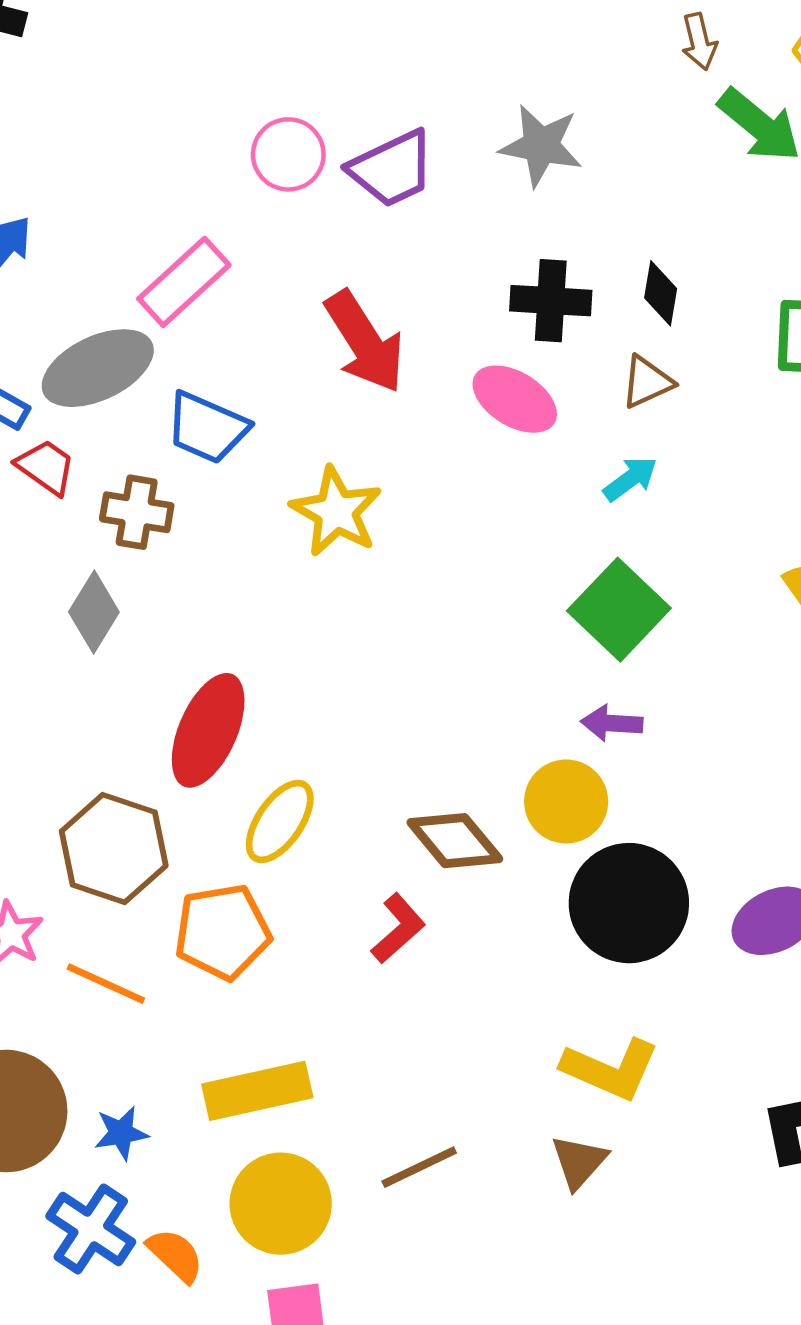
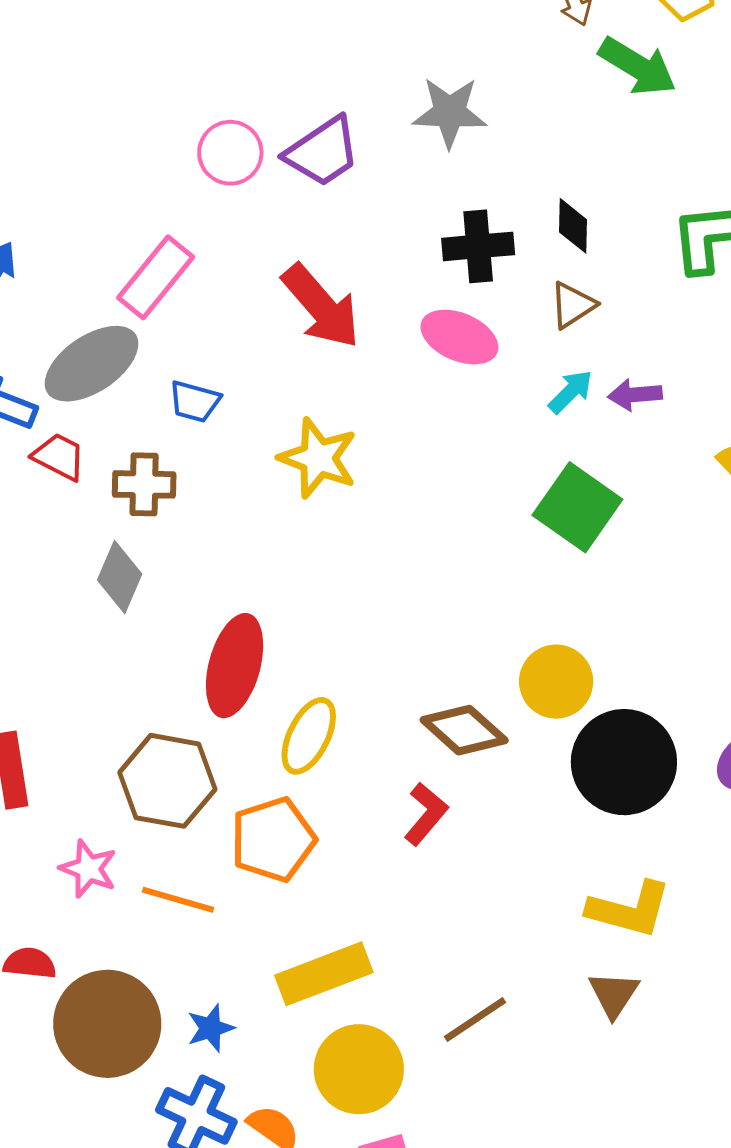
blue trapezoid: (207, 428) -> (195, 402), size x0.7
purple arrow: (612, 723) -> (635, 395), moved

